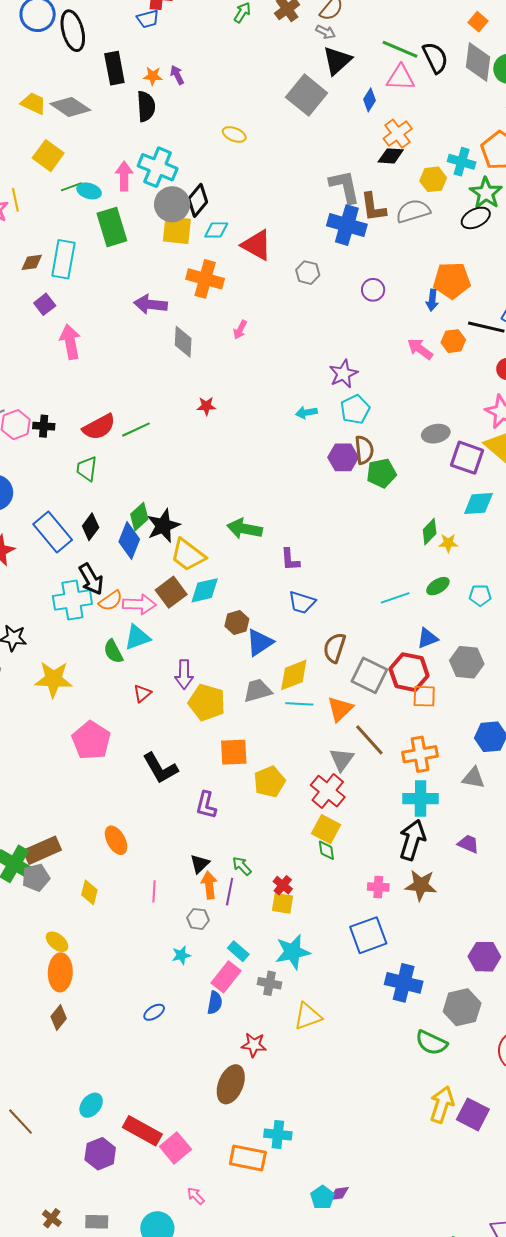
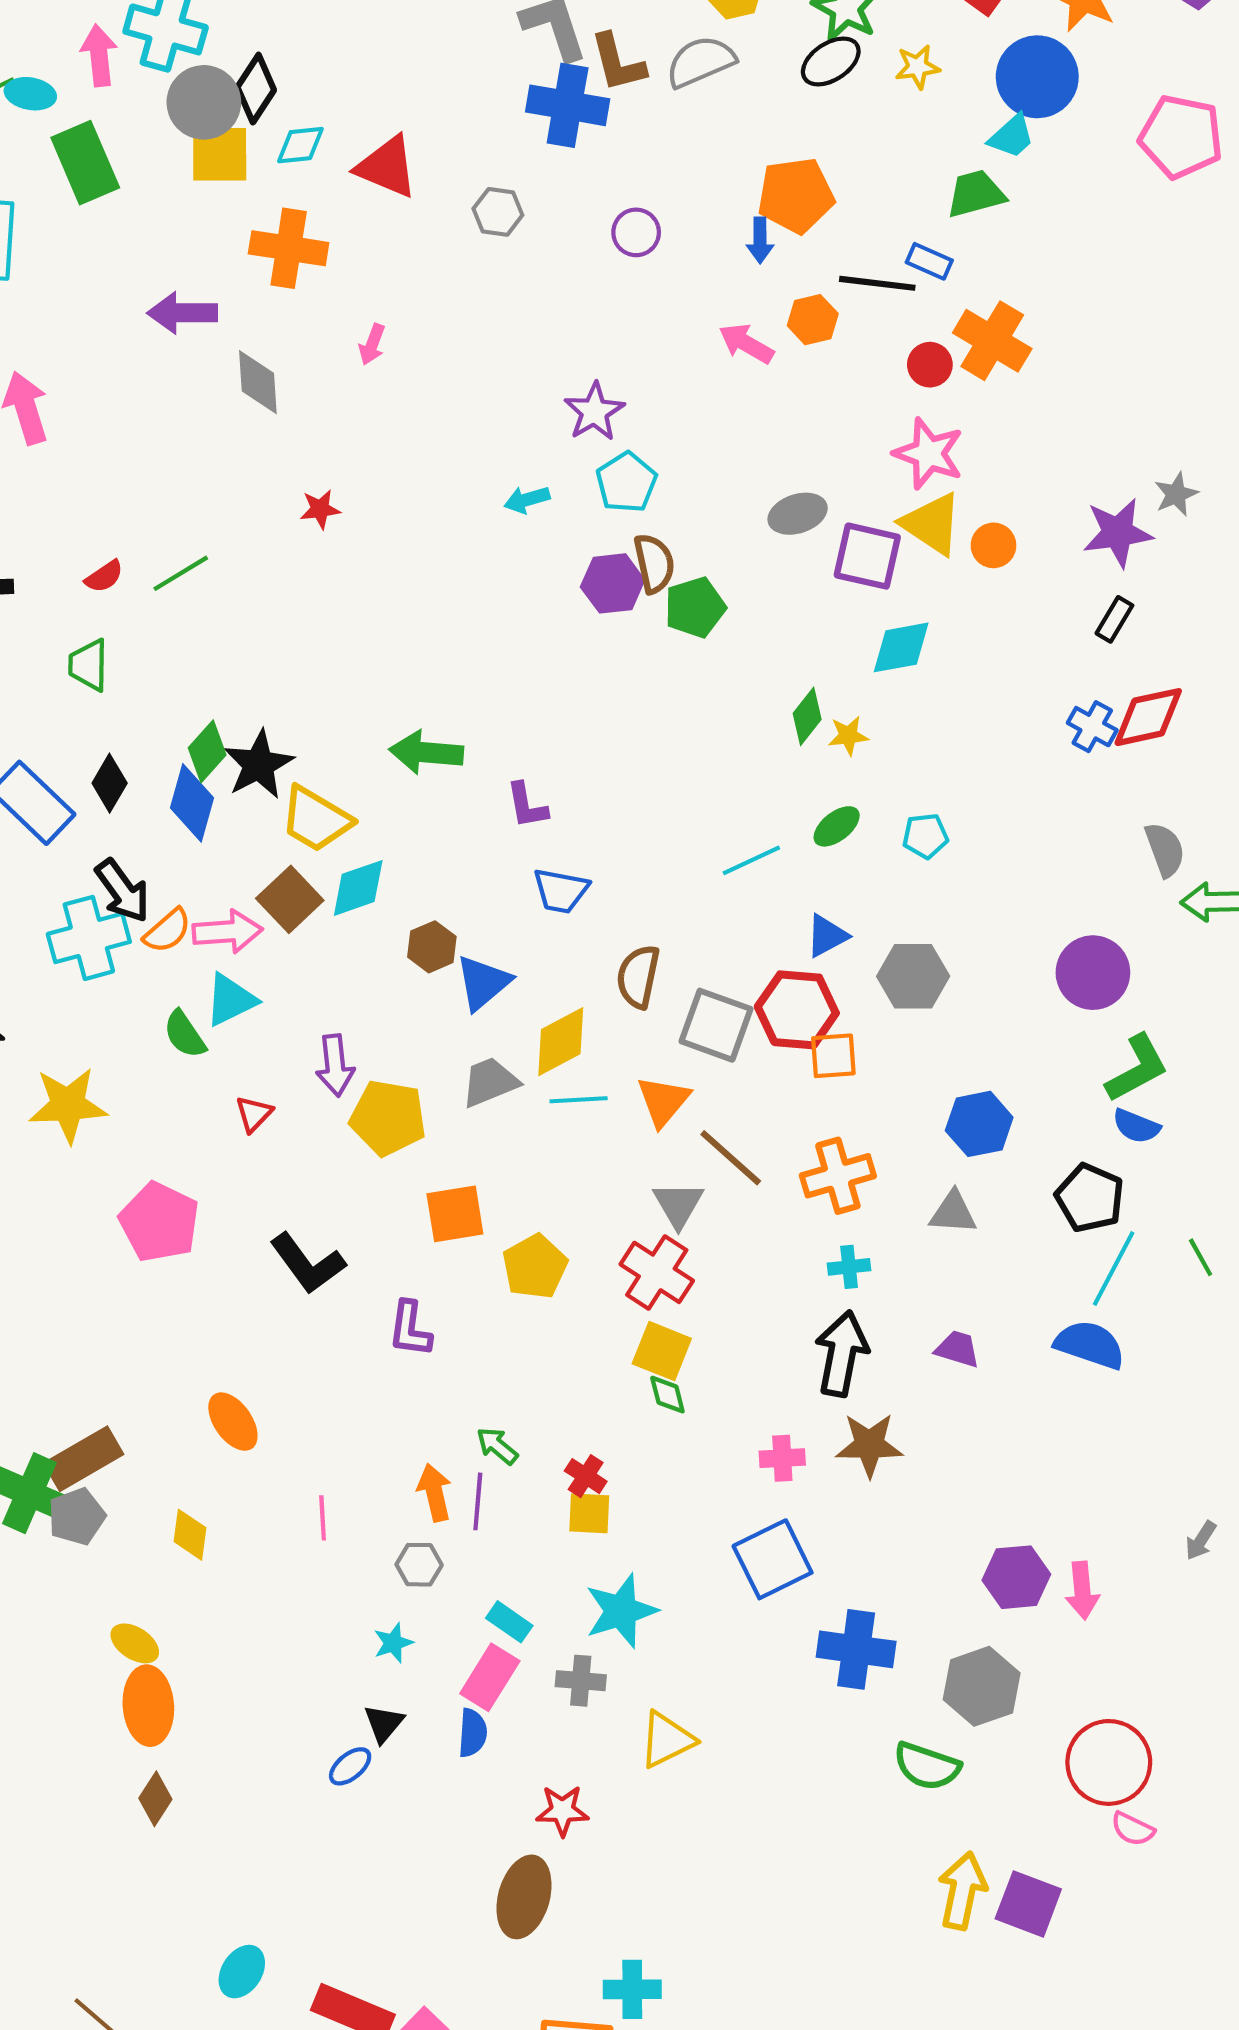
red semicircle: (99, 427) -> (104, 576), size x0.6
cyan cross: (421, 799) -> (849, 1267), size x0.6
black triangle: (200, 864) -> (384, 1723), moved

